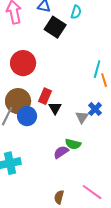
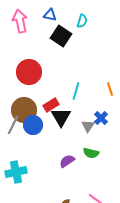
cyan line: (97, 69) -> (76, 91), moved
red rectangle: (45, 96) -> (51, 105), turned 35
black triangle: (55, 108) -> (61, 117), size x1.5
green semicircle: (73, 144) -> (91, 153), moved

